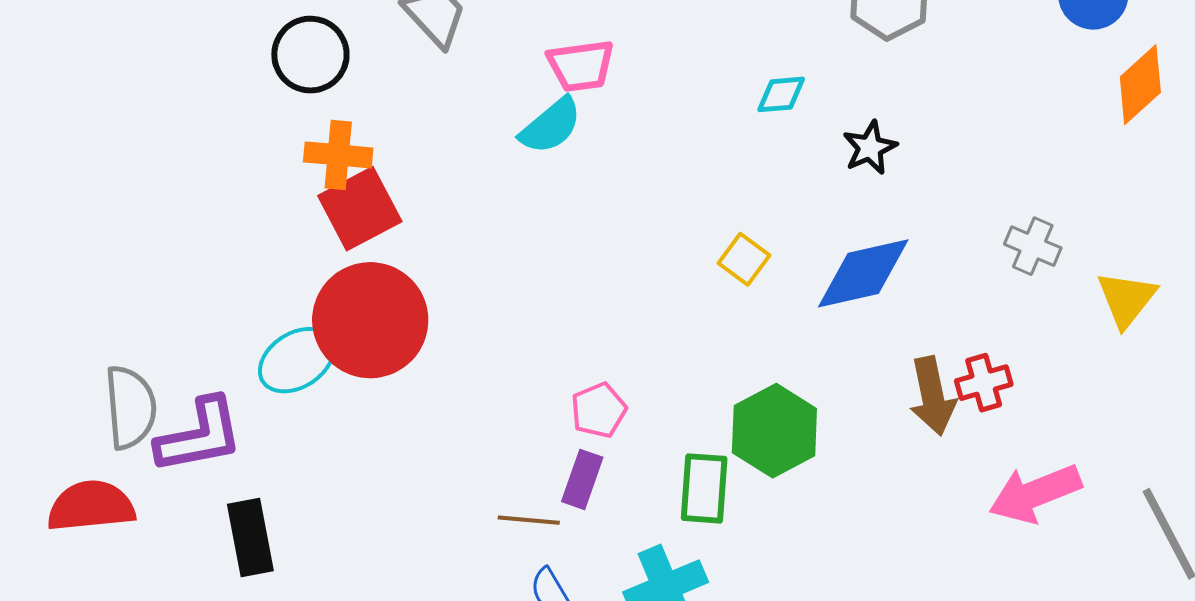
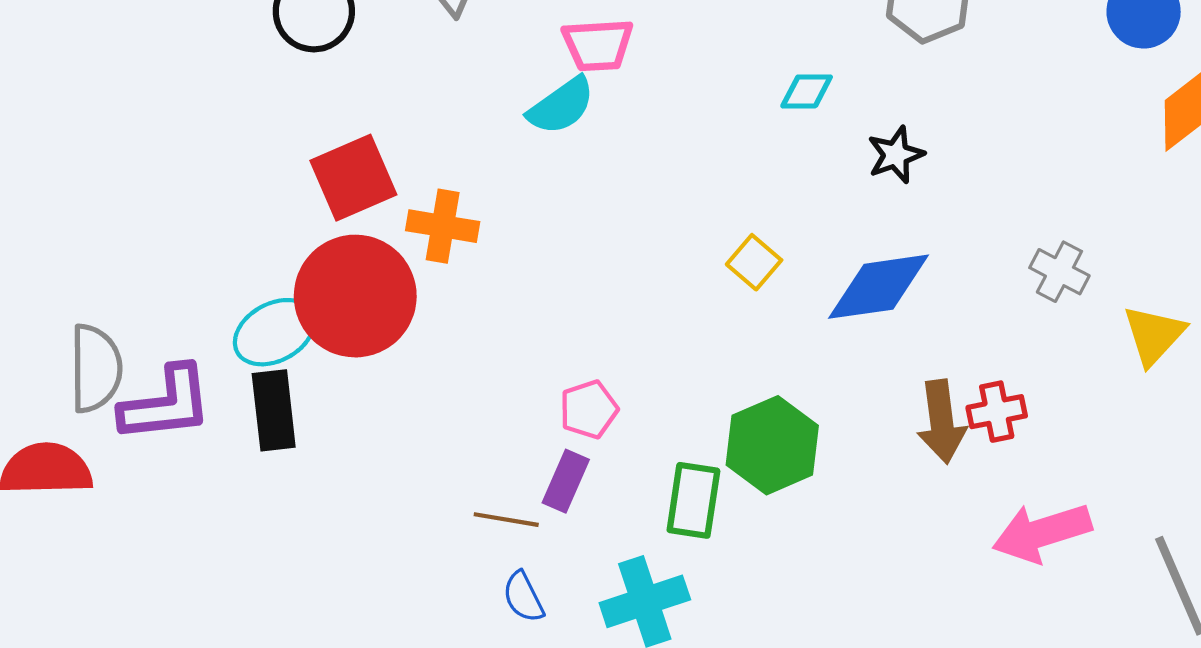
orange cross: (338, 155) -> (443, 226), moved
black rectangle: (250, 538) -> (274, 410), moved

